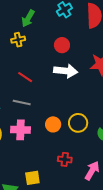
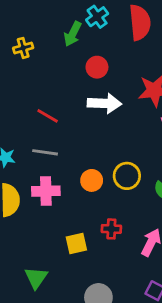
green arrow: (28, 18) -> (73, 34), moved
yellow cross: (18, 40) -> (23, 48), moved
yellow square: (32, 178) -> (76, 243), moved

